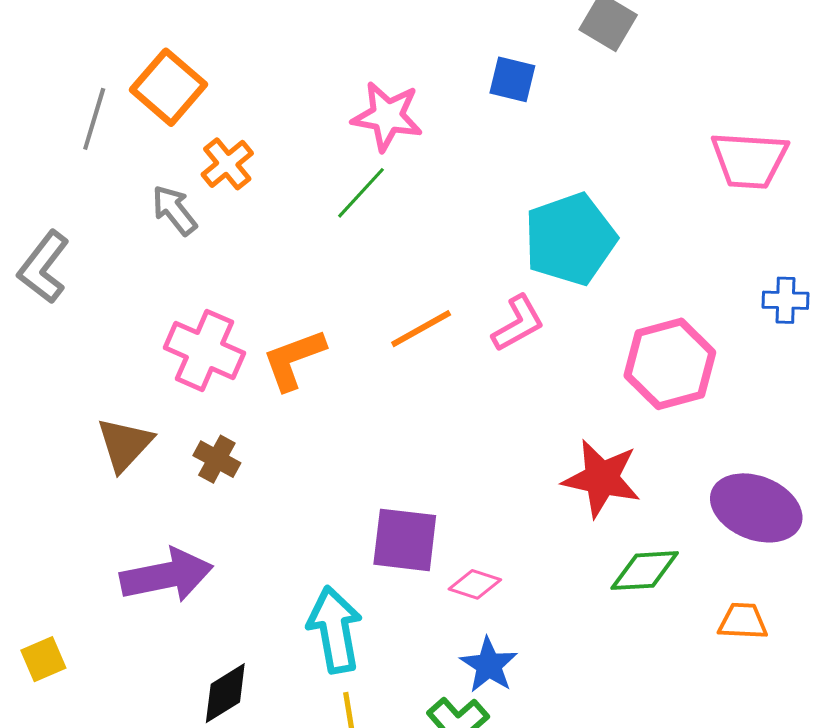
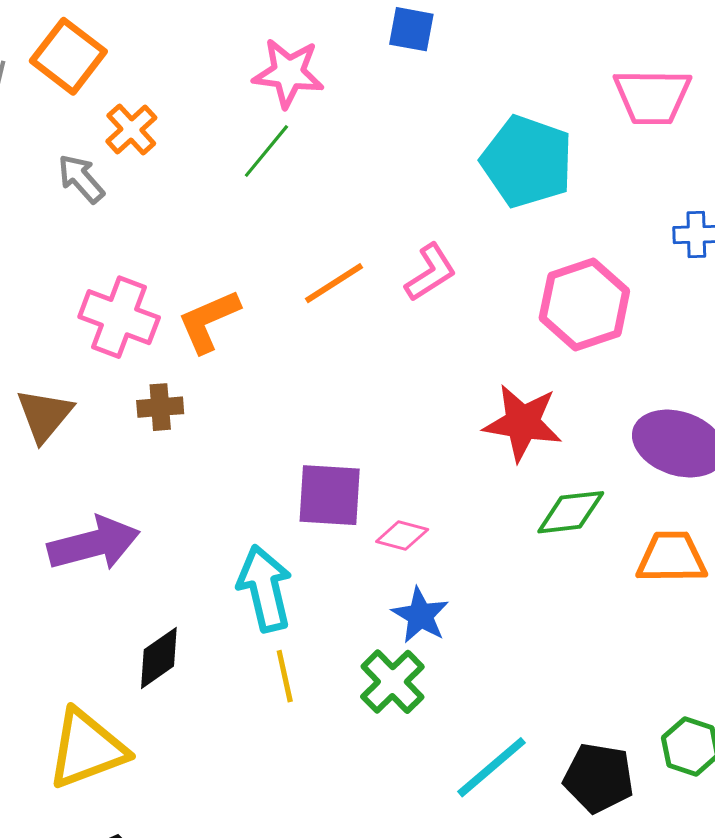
cyan pentagon: (570, 239) -> (527, 162), moved, turned -30
brown cross: (217, 459) -> (160, 407), moved, turned -30
orange trapezoid: (743, 621) -> (672, 557), size x1.4

